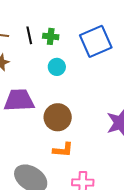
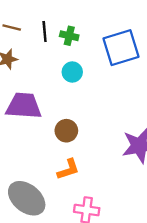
brown circle: (58, 117) -> (66, 131), size x0.7
orange L-shape: (63, 150) -> (68, 169), turned -30

